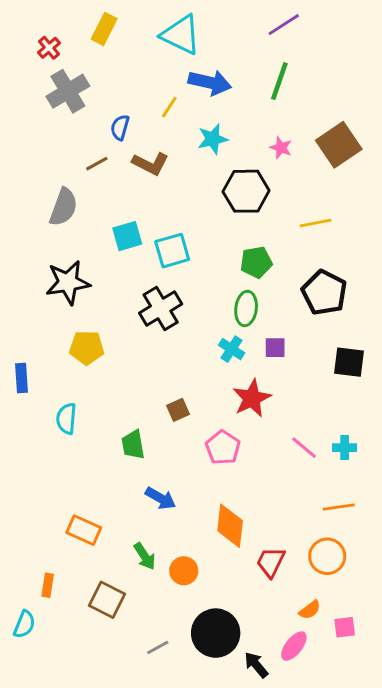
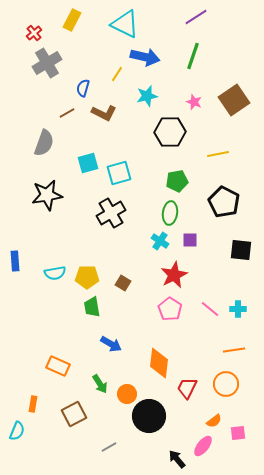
yellow pentagon: (87, 348) -> (87, 277), moved
brown square: (178, 410) -> (123, 283), turned -35
cyan semicircle: (66, 419) -> (55, 273), moved, turned -105
pink pentagon: (223, 448) -> (170, 309), moved
brown square: (107, 600) -> (74, 414), turned 35
black circle: (216, 633) -> (149, 416), moved

